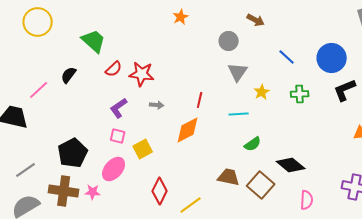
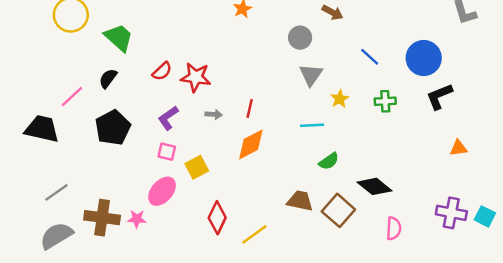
green trapezoid: (94, 41) -> (119, 38), moved
red line: (200, 100) -> (250, 108), moved
black pentagon: (73, 153) -> (113, 128), moved

